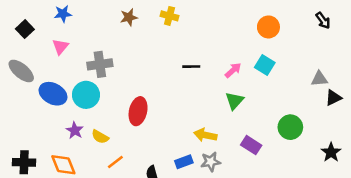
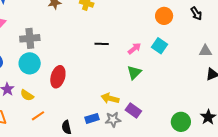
black arrow: (323, 20) -> (196, 13), moved
gray triangle: (319, 79) -> (205, 51), moved
cyan circle: (86, 95) -> (30, 63), moved
green circle: (290, 127) -> (181, 122), moved
purple rectangle: (251, 145) -> (133, 111), moved

